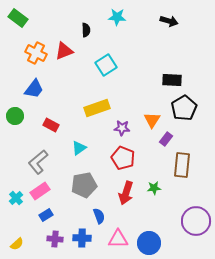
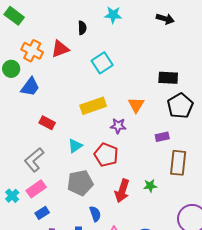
green circle: (15, 116) -> (11, 69), moved
orange triangle: (152, 120) -> (136, 105), moved
purple rectangle: (166, 139) -> (162, 137), turned 40
red pentagon: (123, 158) -> (106, 155), moved

